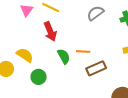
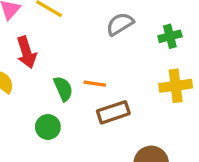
red arrow: (50, 32) -> (26, 52), moved
green circle: (39, 77) -> (48, 127), moved

